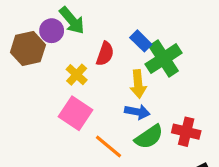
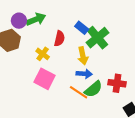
green arrow: (72, 20) -> (36, 19), turned -66
purple circle: (52, 31) -> (19, 21), moved
orange line: (109, 146) -> (79, 92), moved

